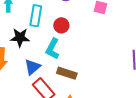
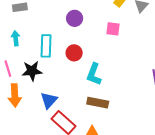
cyan L-shape: (53, 49) -> (94, 74), moved
brown rectangle: (67, 73) -> (98, 103), moved

